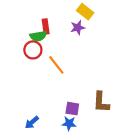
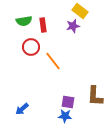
green semicircle: (38, 36) -> (24, 21), moved
blue arrow: (32, 122) -> (22, 109), moved

